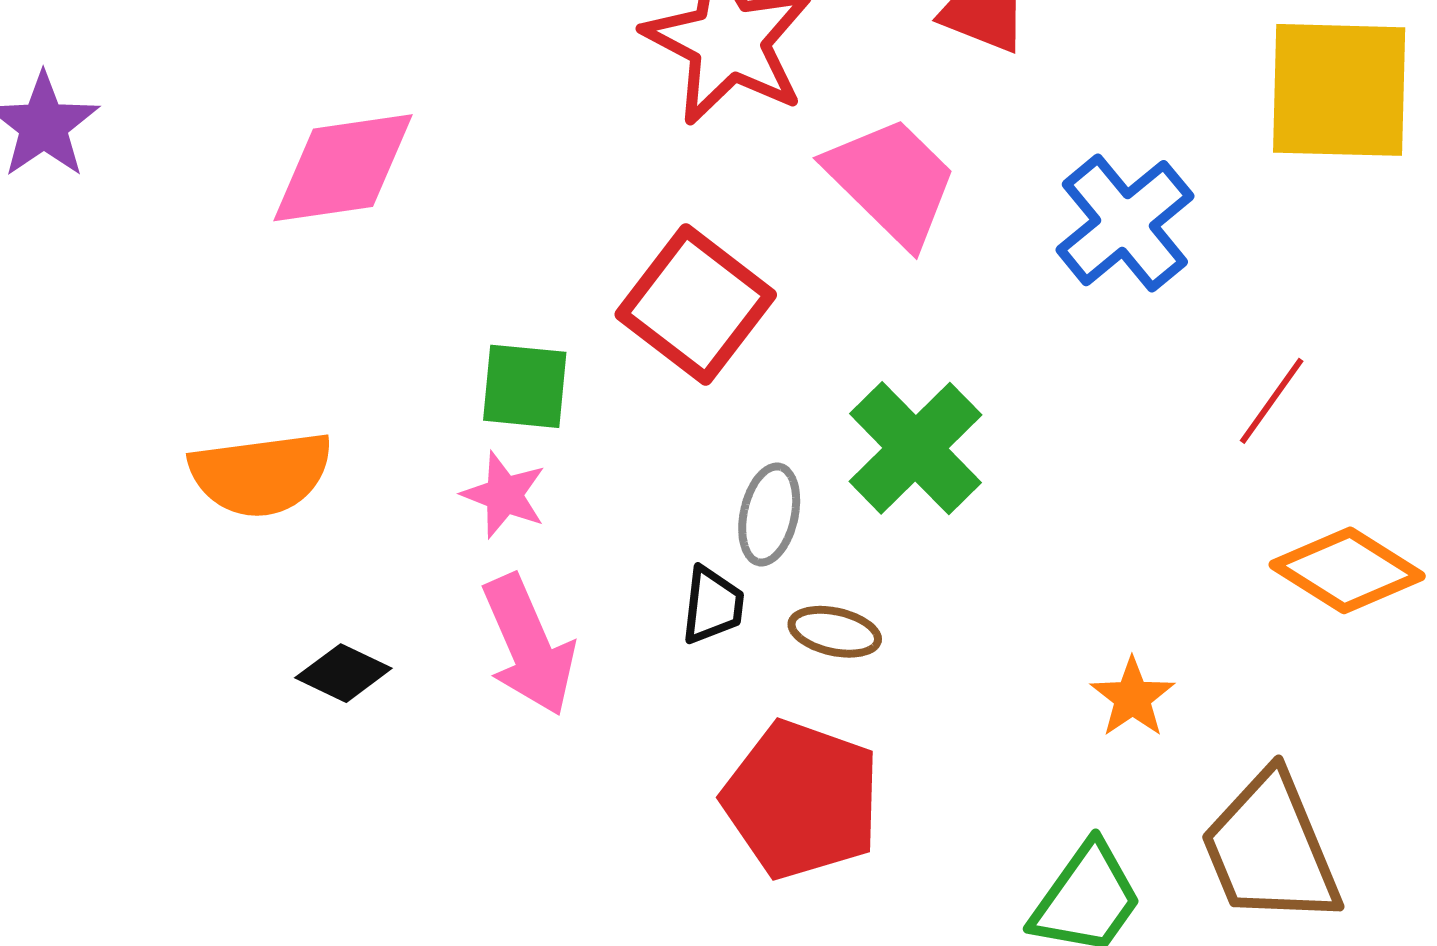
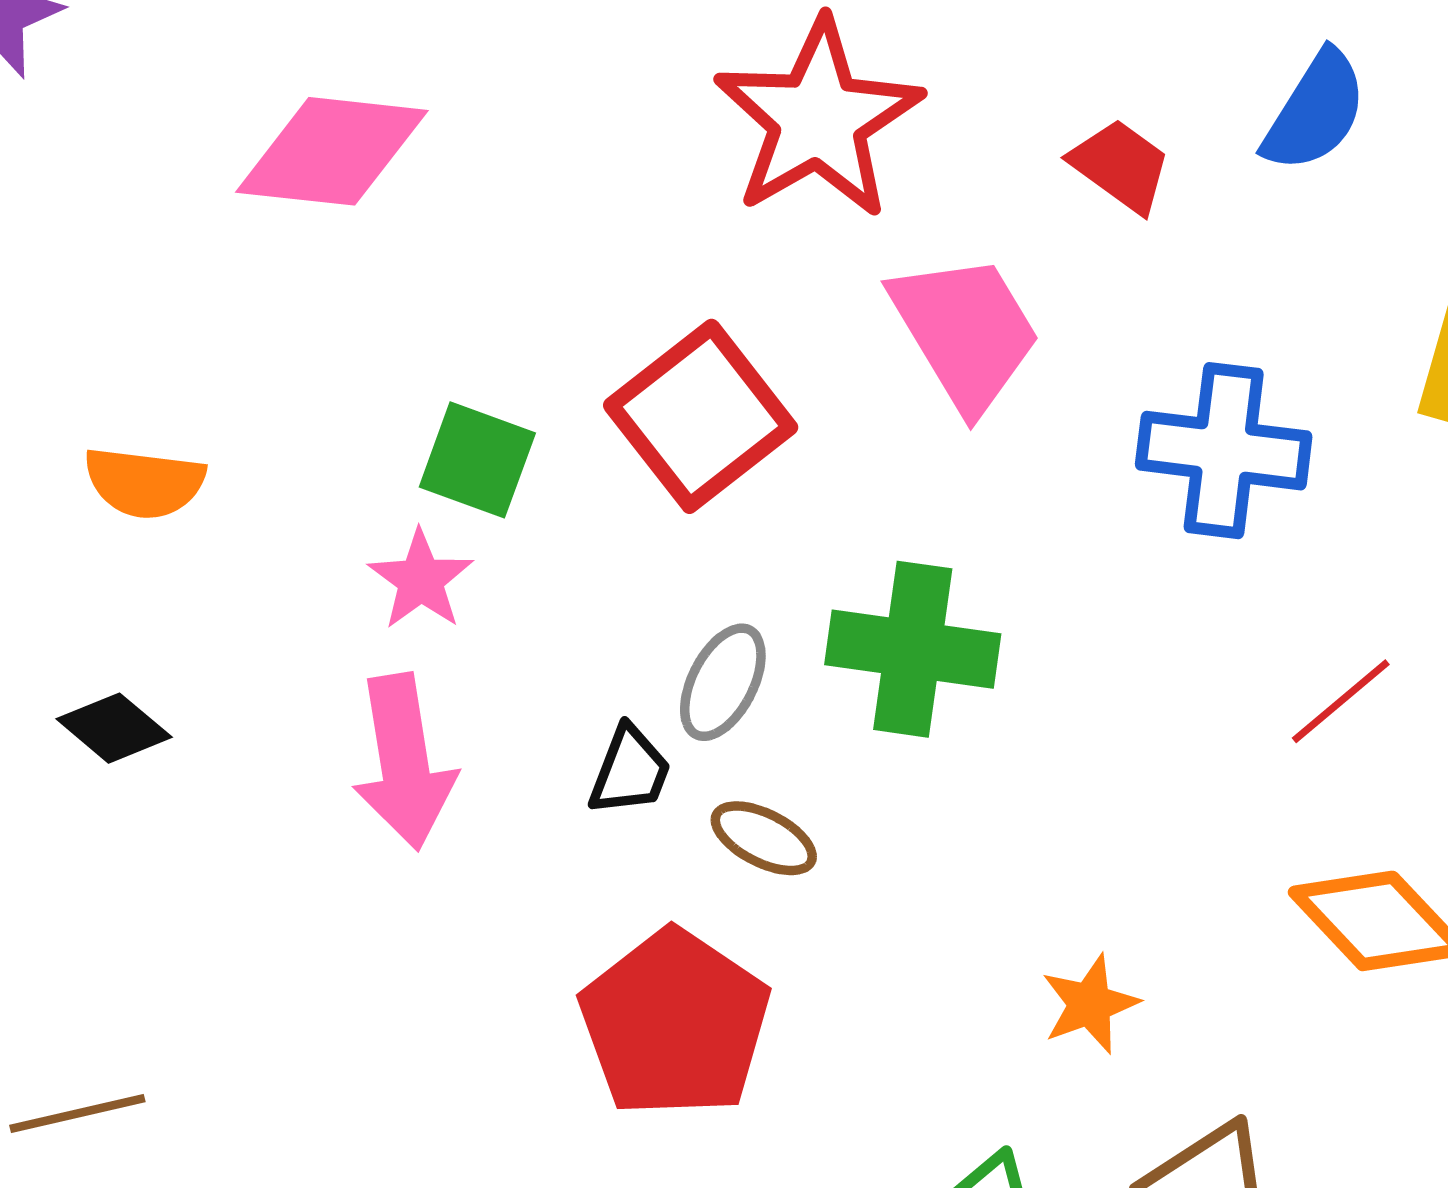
blue cross: (1125, 223) -> (1224, 451), turned 32
green cross: (915, 448) -> (913, 649), turned 38
orange semicircle: (261, 474) -> (144, 483), size x0.7
black diamond: (343, 673) -> (114, 728), moved

